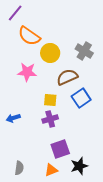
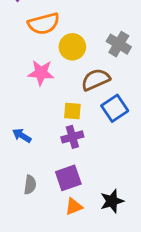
orange semicircle: (29, 36) -> (44, 24), turned -50
blue arrow: (13, 118) -> (22, 136), turned 48
purple square: (60, 149) -> (68, 178), moved
gray semicircle: (19, 168) -> (30, 185), moved

